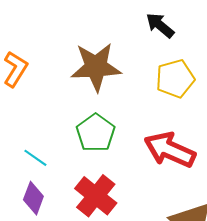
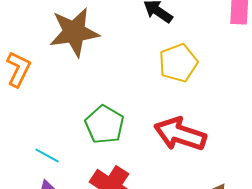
brown star: (96, 67) -> (74, 32), moved

